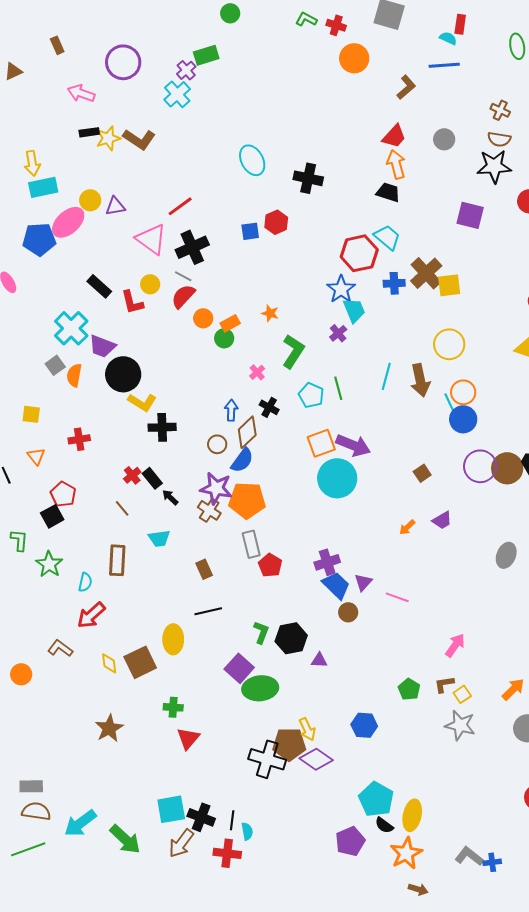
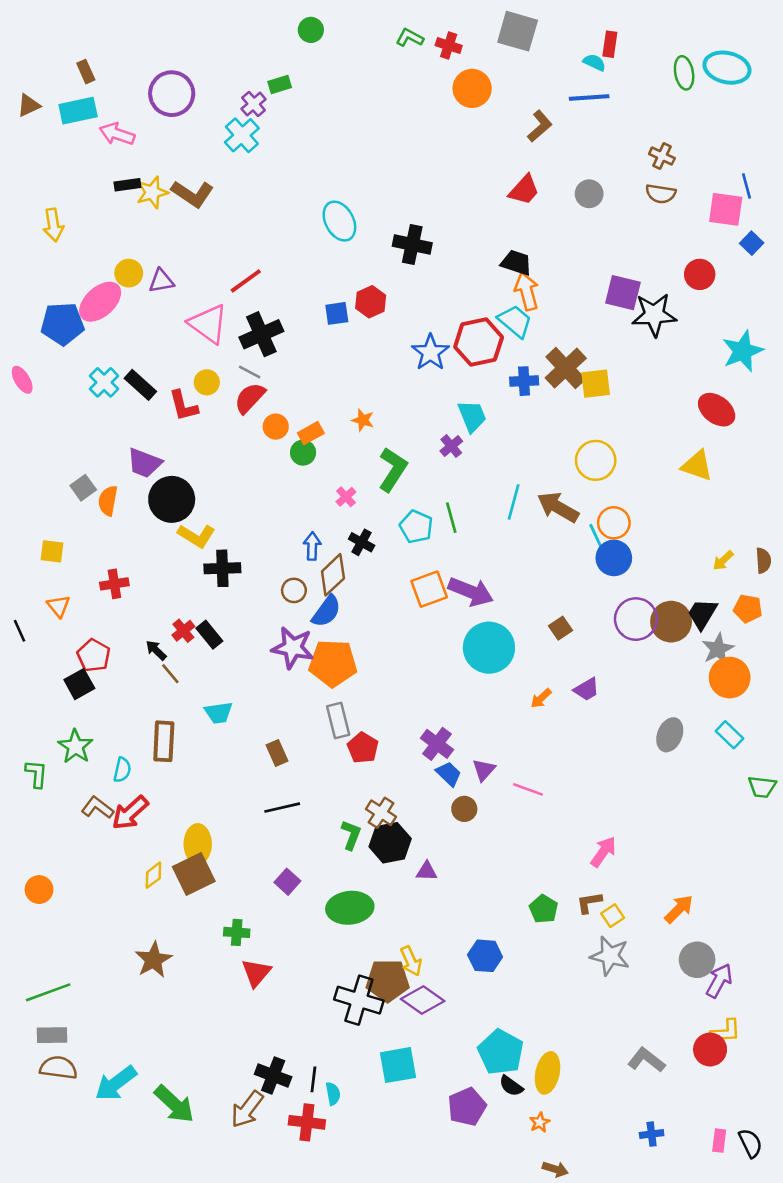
green rectangle: (206, 55) -> (280, 85), size x0.7
orange arrow: (396, 164) -> (527, 291), moved
black star: (494, 166) -> (654, 315), moved
cyan rectangle: (43, 187) -> (78, 111), moved
blue star: (341, 289) -> (430, 352), moved
cyan cross: (71, 328) -> (104, 382), moved, size x0.7
brown arrow: (420, 380) -> (558, 507), turned 132
cyan circle: (337, 478) -> (489, 648), moved
black arrow: (170, 497) -> (156, 650), moved
brown cross: (209, 510) -> (381, 813), moved
green L-shape: (19, 540) -> (36, 774), moved
purple cross: (327, 562) -> (437, 744), turned -35
blue trapezoid: (336, 585) -> (449, 774), size x0.7
yellow ellipse: (173, 639) -> (198, 844), moved
brown L-shape: (60, 648) -> (98, 808), moved
yellow diamond: (109, 663) -> (153, 875), turned 60
purple square: (239, 668) -> (287, 882), moved, size x0.7
cyan square: (171, 809) -> (398, 1065), moved
green line: (28, 849) -> (48, 992), moved
orange star: (406, 853) -> (540, 1122), size x0.5
gray L-shape: (469, 856) -> (646, 1060), moved

